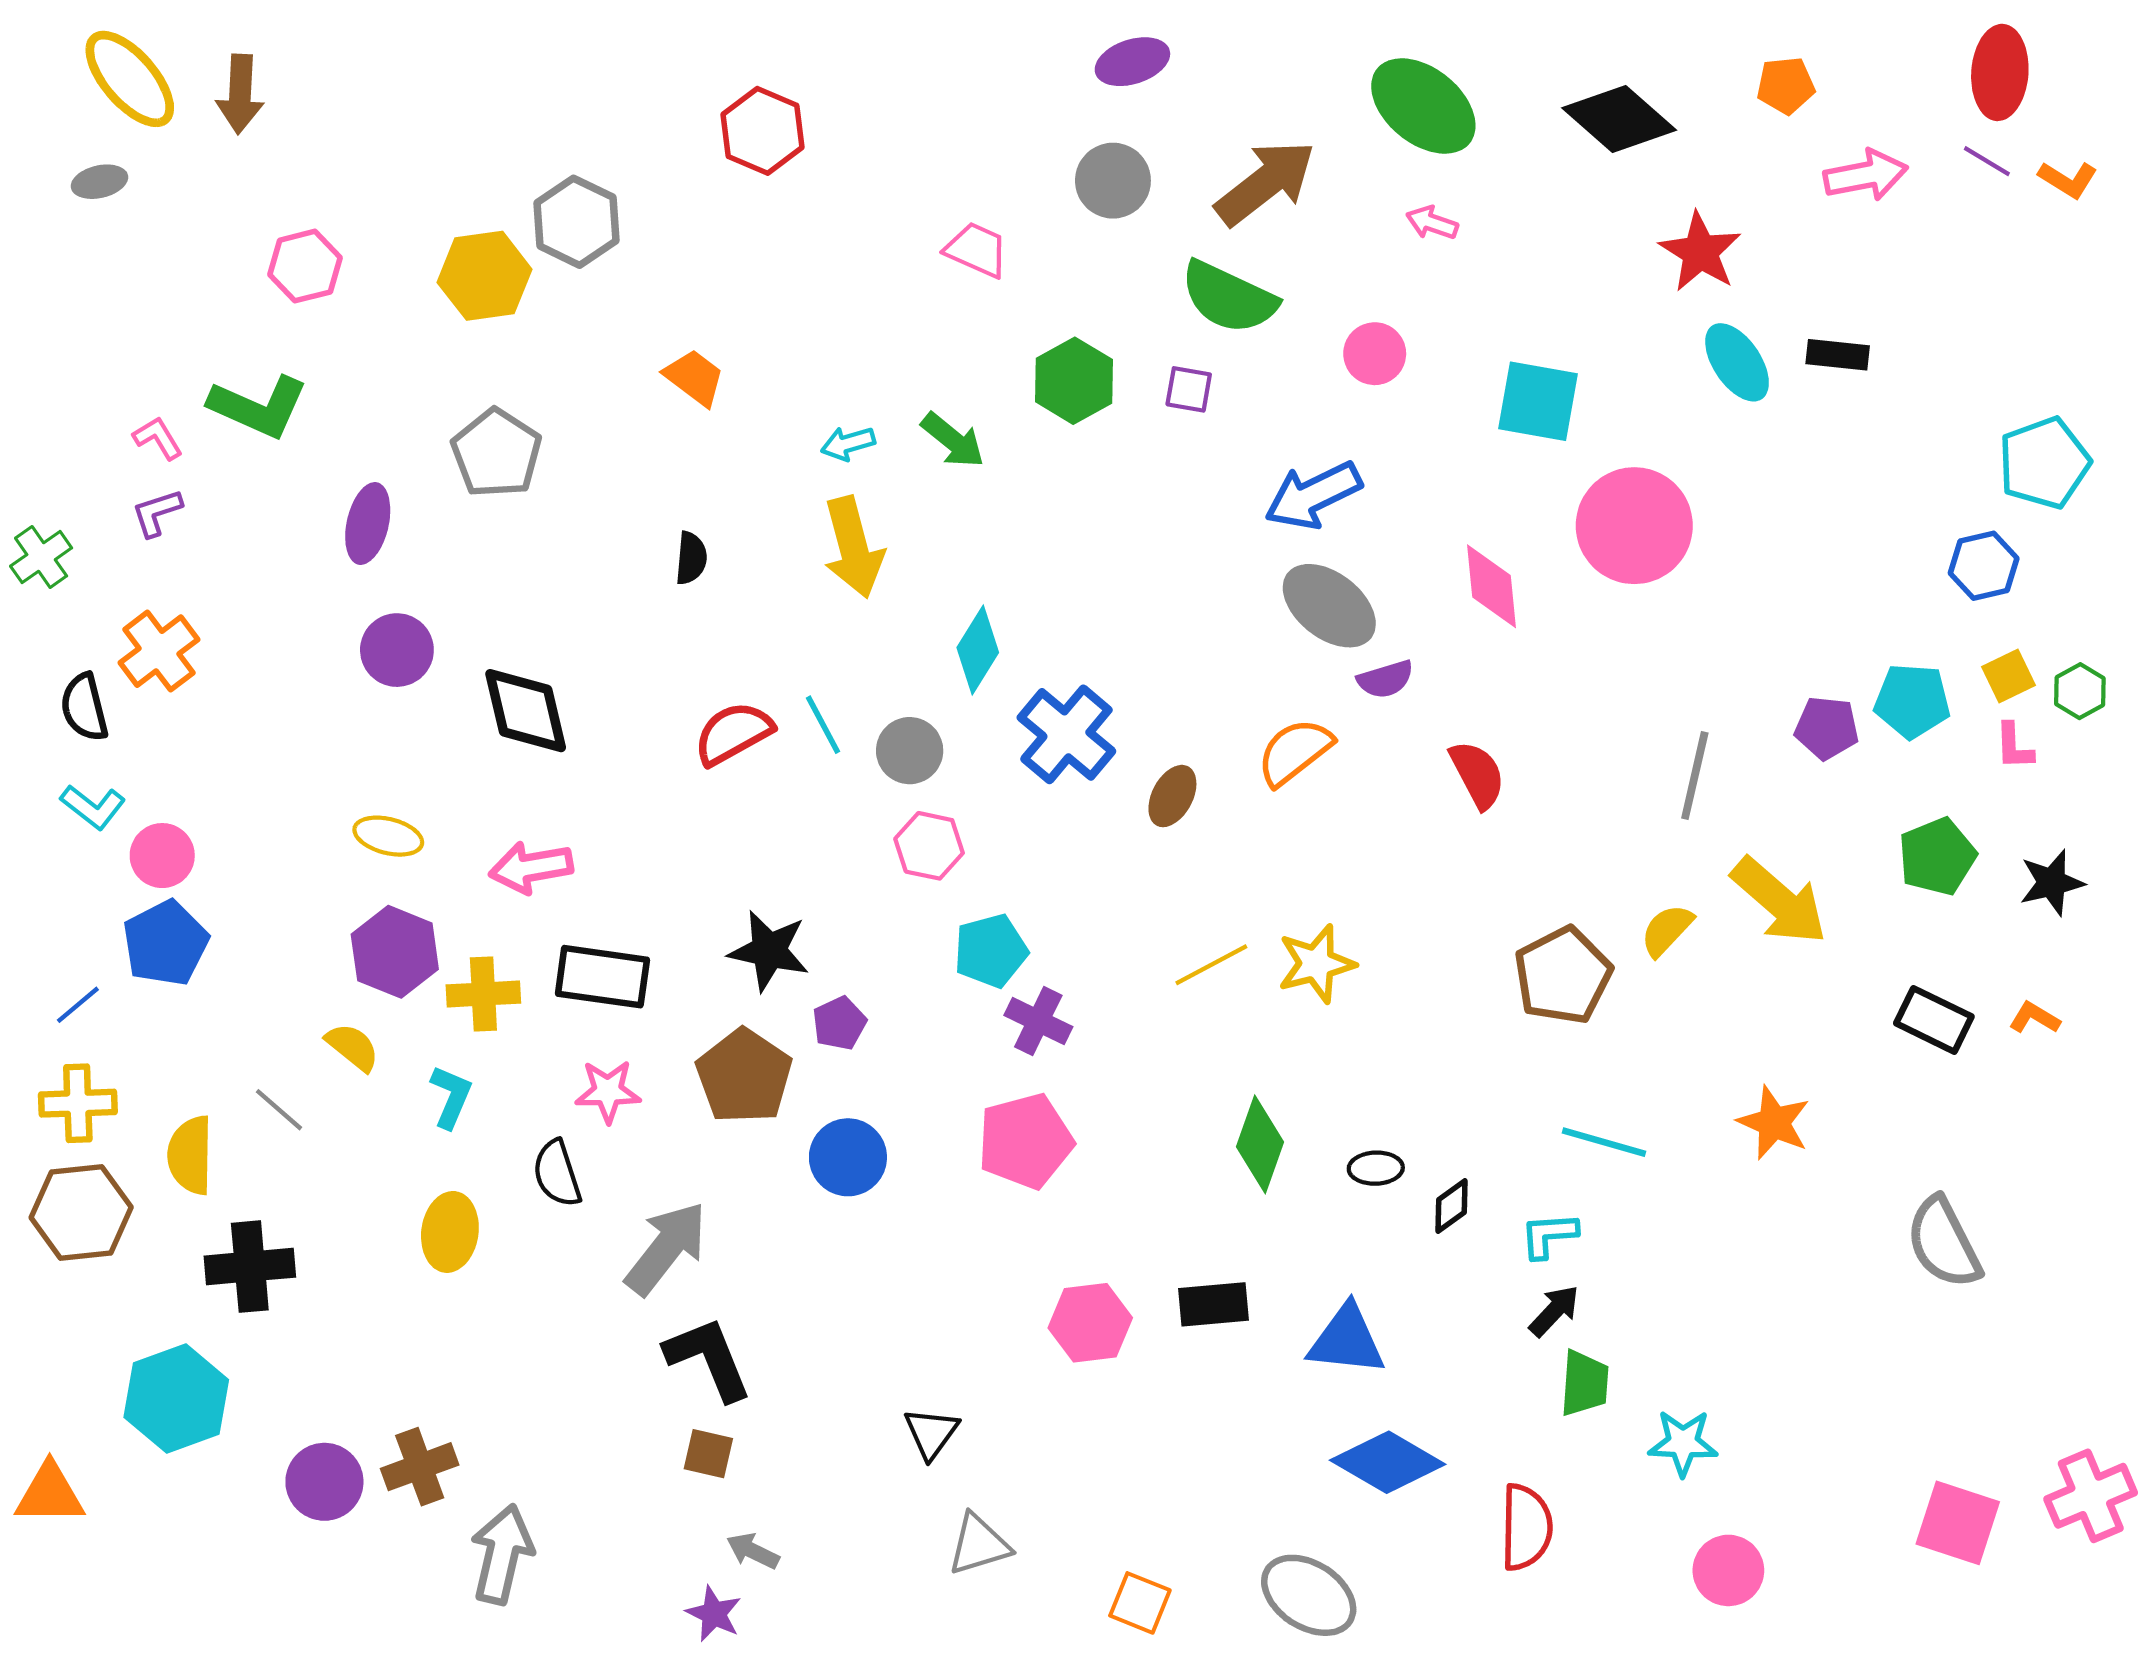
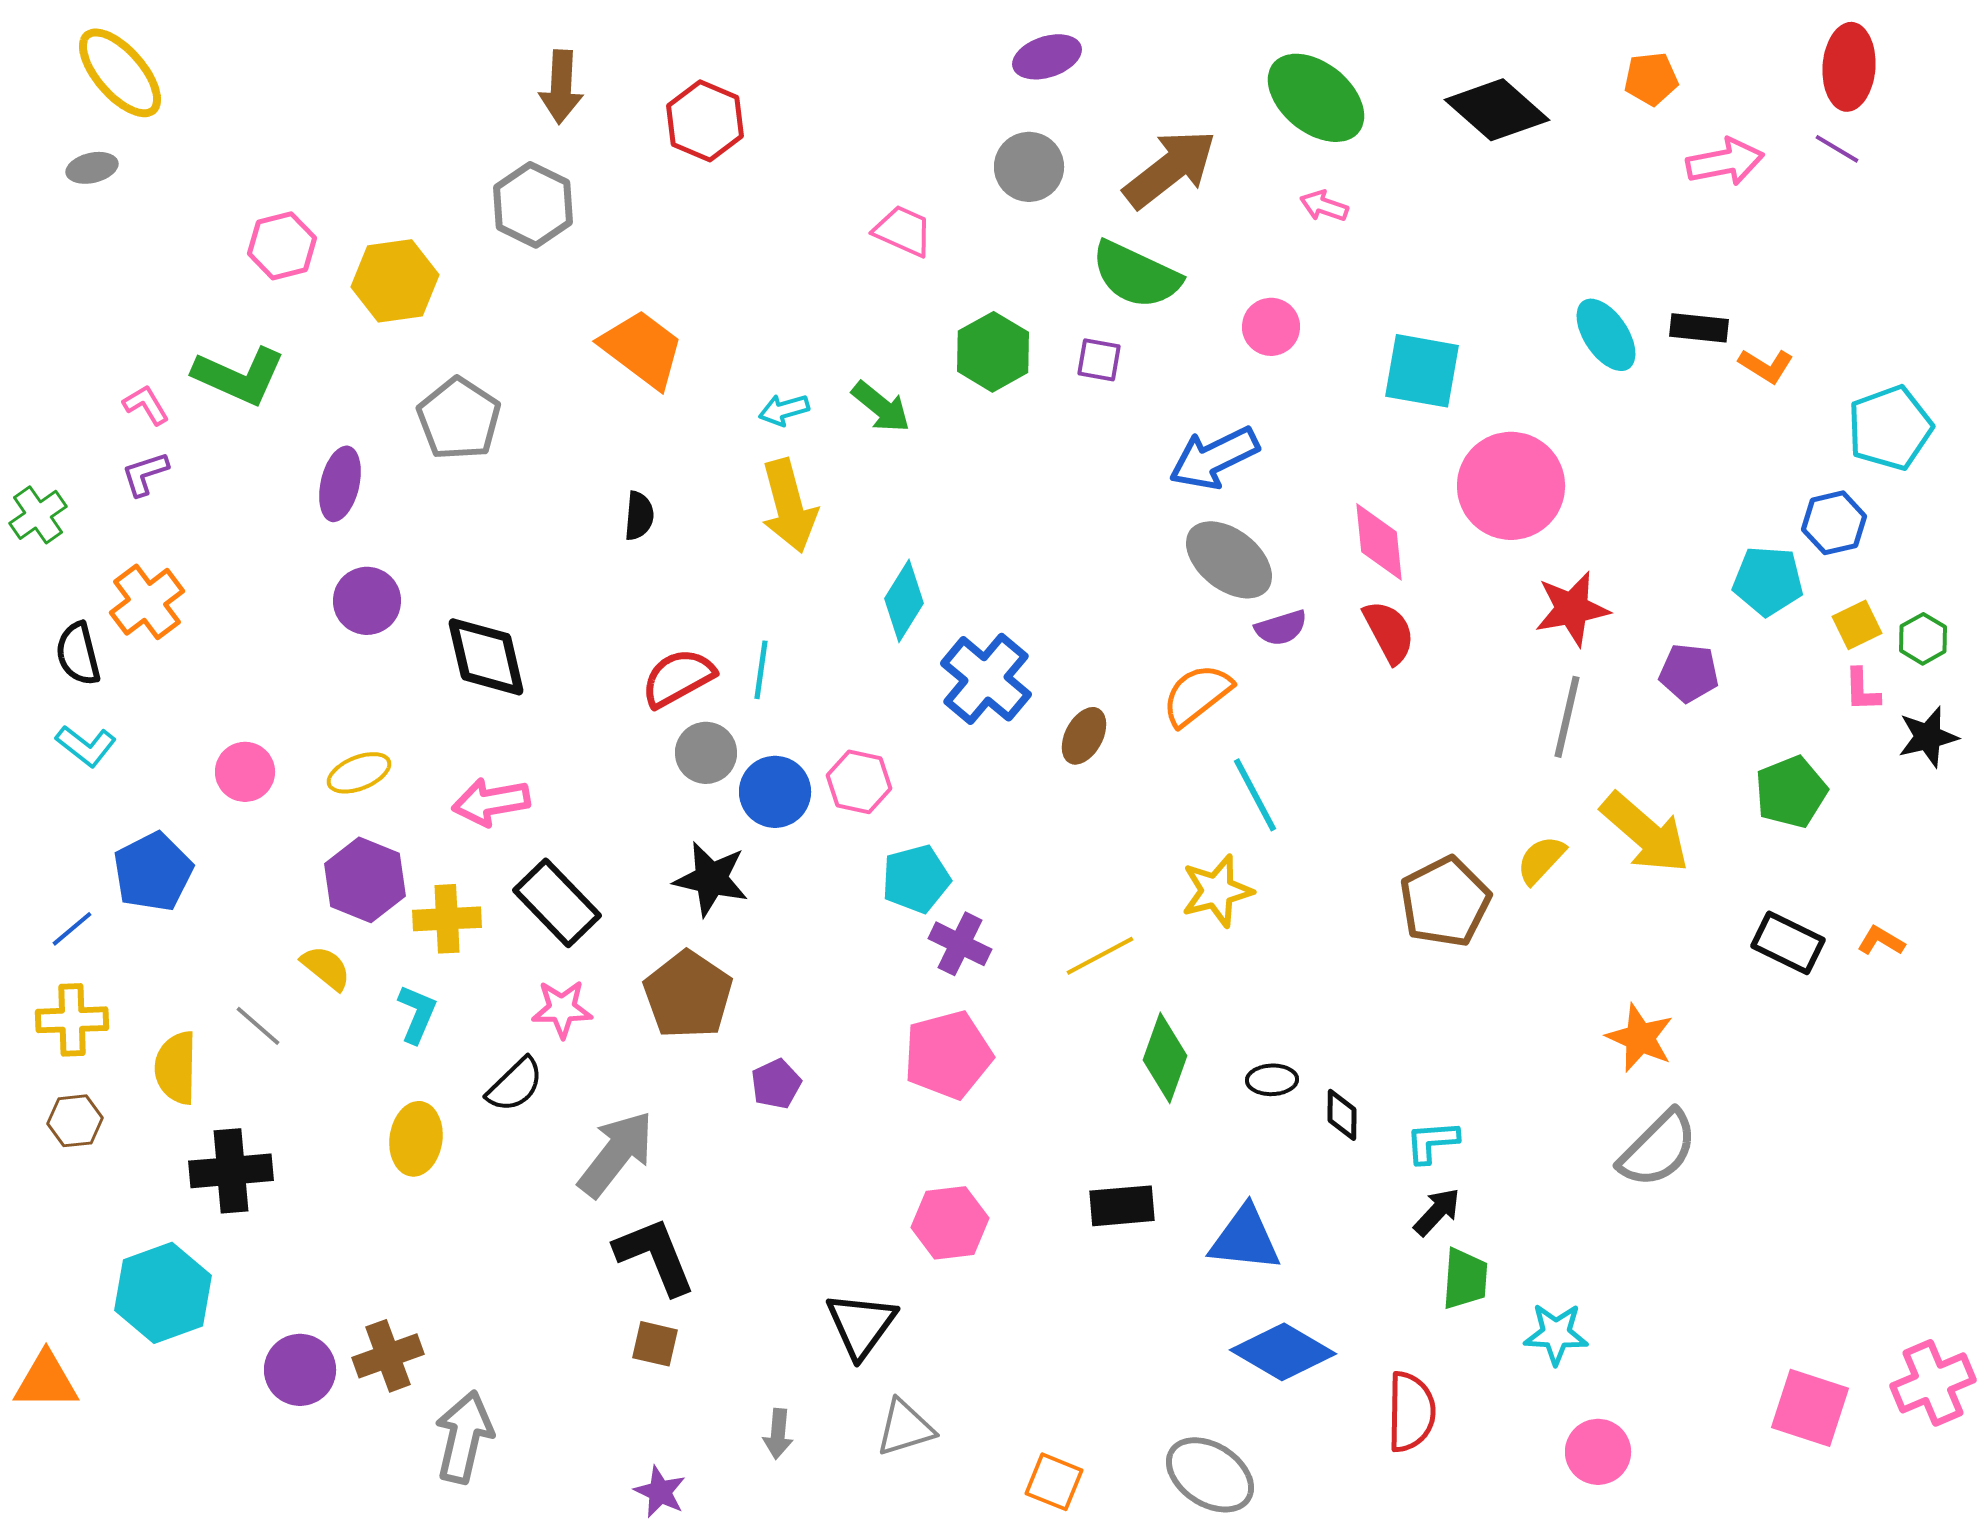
brown arrow: (240, 94) -> (561, 87), moved
orange L-shape: (2068, 180) -> (1766, 366), moved
red star: (1700, 252) -> (1572, 609), moved, turned 30
yellow hexagon: (485, 276) -> (395, 281), moved
orange trapezoid: (694, 377) -> (642, 349), size x1.5
cyan pentagon: (1912, 701) -> (1768, 581), moved
cyan line: (823, 725) -> (761, 670), turned 36
gray circle: (910, 751) -> (706, 753), moved
red semicircle: (1477, 774) -> (1389, 632), moved
yellow ellipse: (388, 836) -> (359, 773), turned -36
pink circle: (162, 856) -> (245, 772), moved
black star: (2052, 883) -> (1928, 737), moved
yellow line: (1211, 965) -> (1100, 956), moved
black rectangle: (602, 977) -> (557, 903), turned 38
purple pentagon: (839, 1023) -> (776, 1084), moved
cyan line: (1604, 1142) -> (1255, 795), moved, turned 46
blue circle: (848, 1157) -> (775, 792), moved
black semicircle: (557, 1174) -> (515, 1085), turned -116
black diamond: (1451, 1206) -> (1342, 1115), turned -54
brown hexagon: (81, 1212) -> (75, 1121), size x0.6
gray semicircle: (1944, 1243) -> (1658, 1149), moved, turned -108
pink hexagon: (1090, 1323) -> (950, 1223), moved
black triangle: (931, 1433) -> (861, 1325), size x1.4
gray arrow: (753, 1551) -> (778, 1434), moved, turned -111

